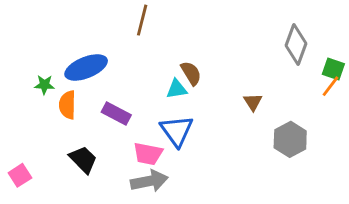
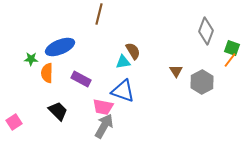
blue triangle: (177, 131) -> (123, 91), turned -35
gray hexagon: (290, 139) -> (202, 82), moved
gray arrow: (149, 181) -> (104, 126), turned -50

